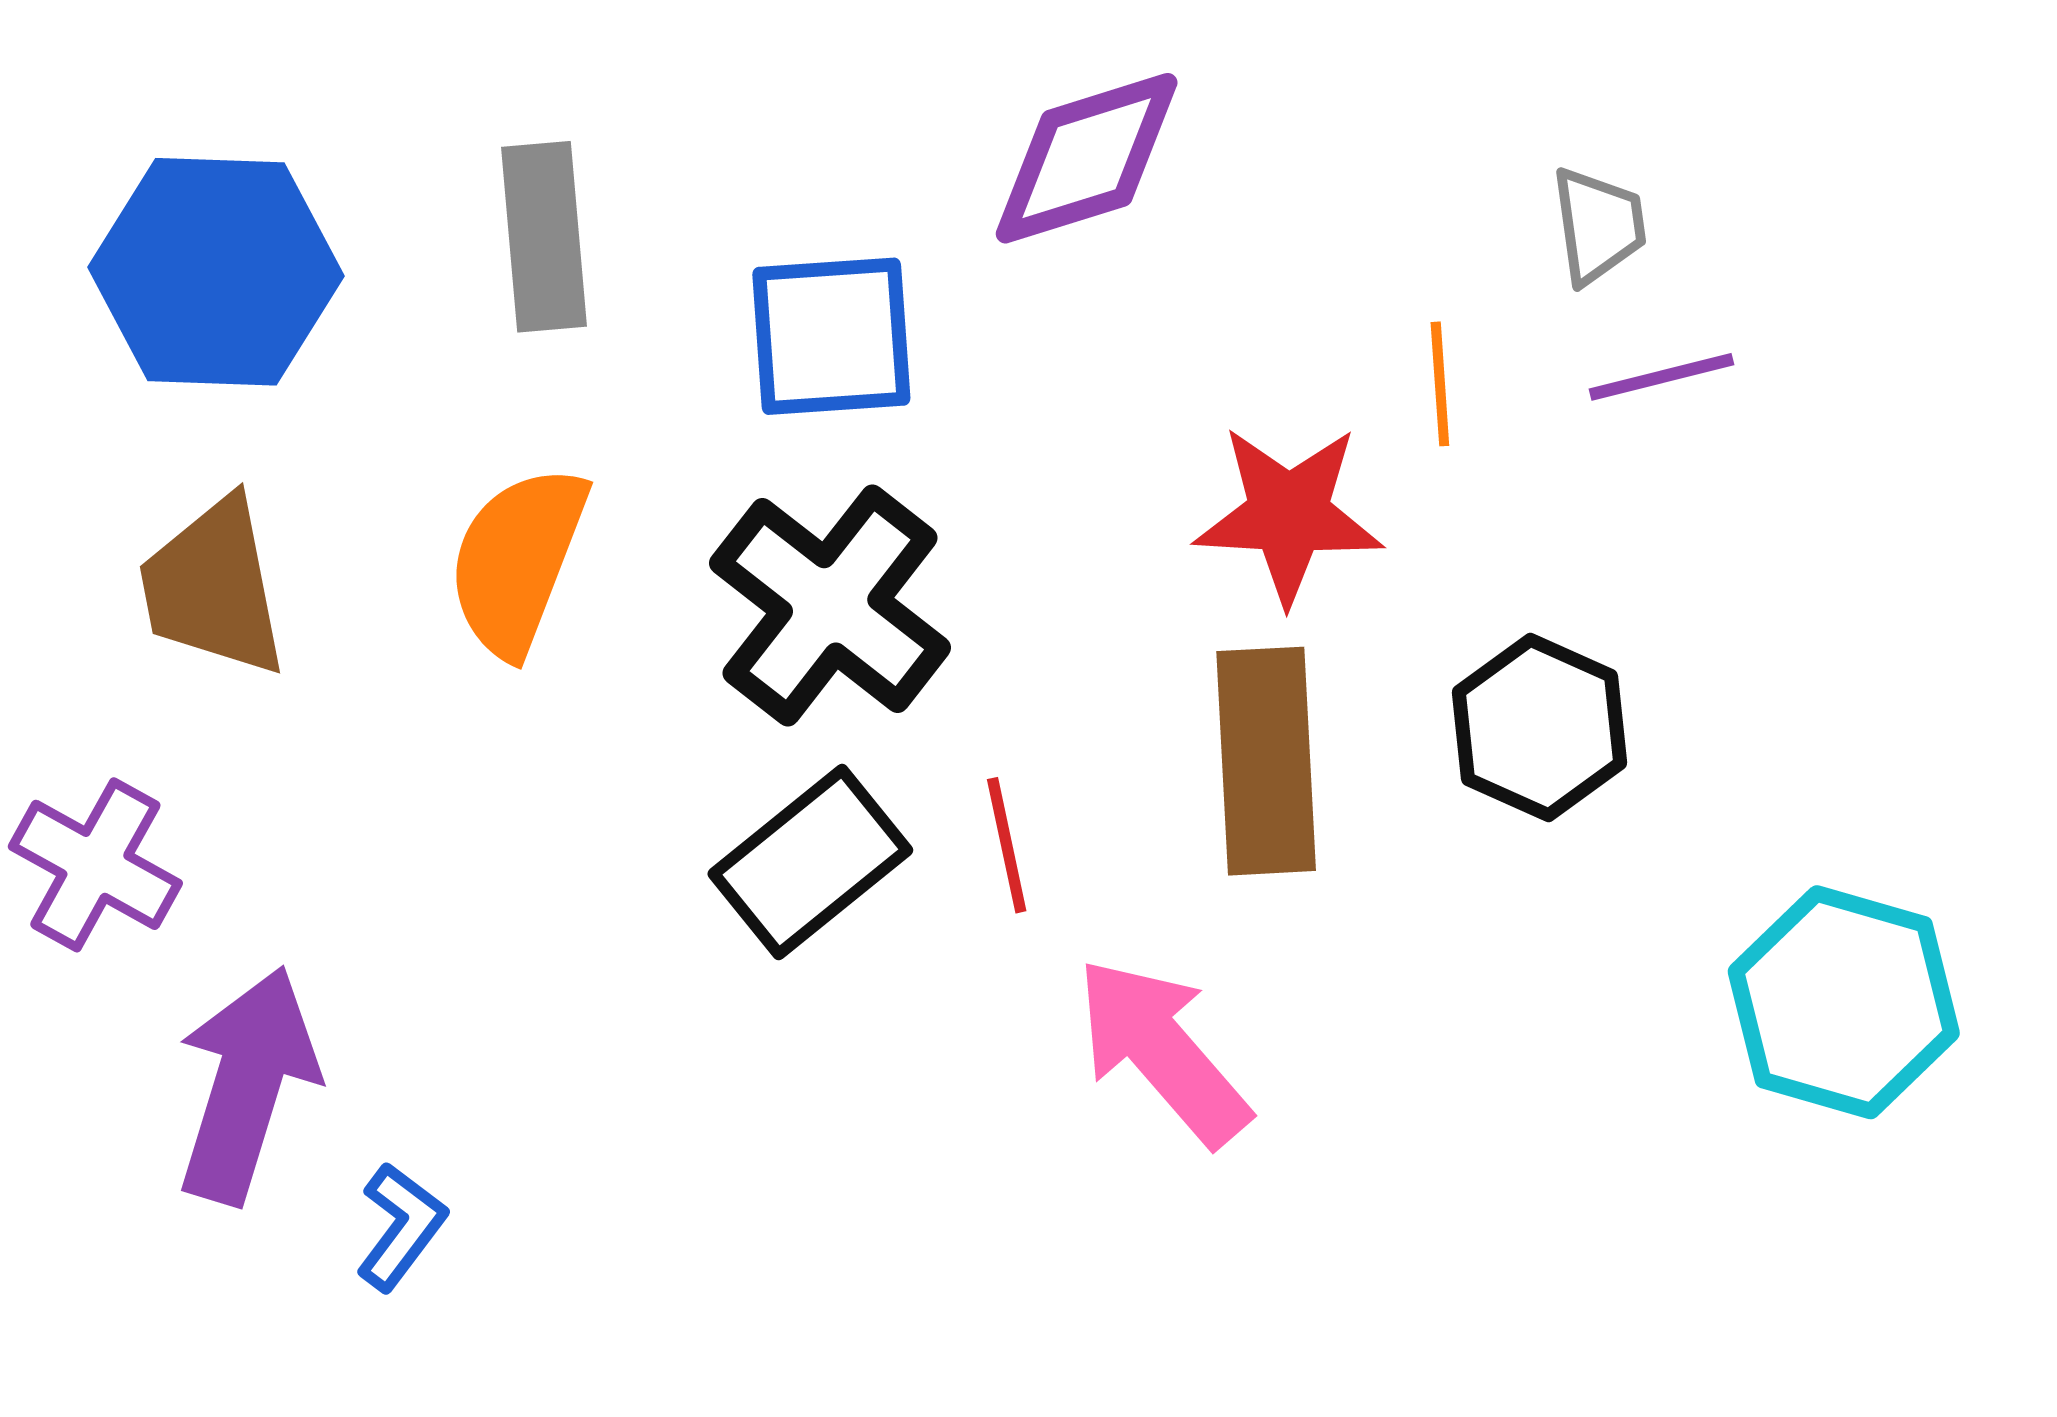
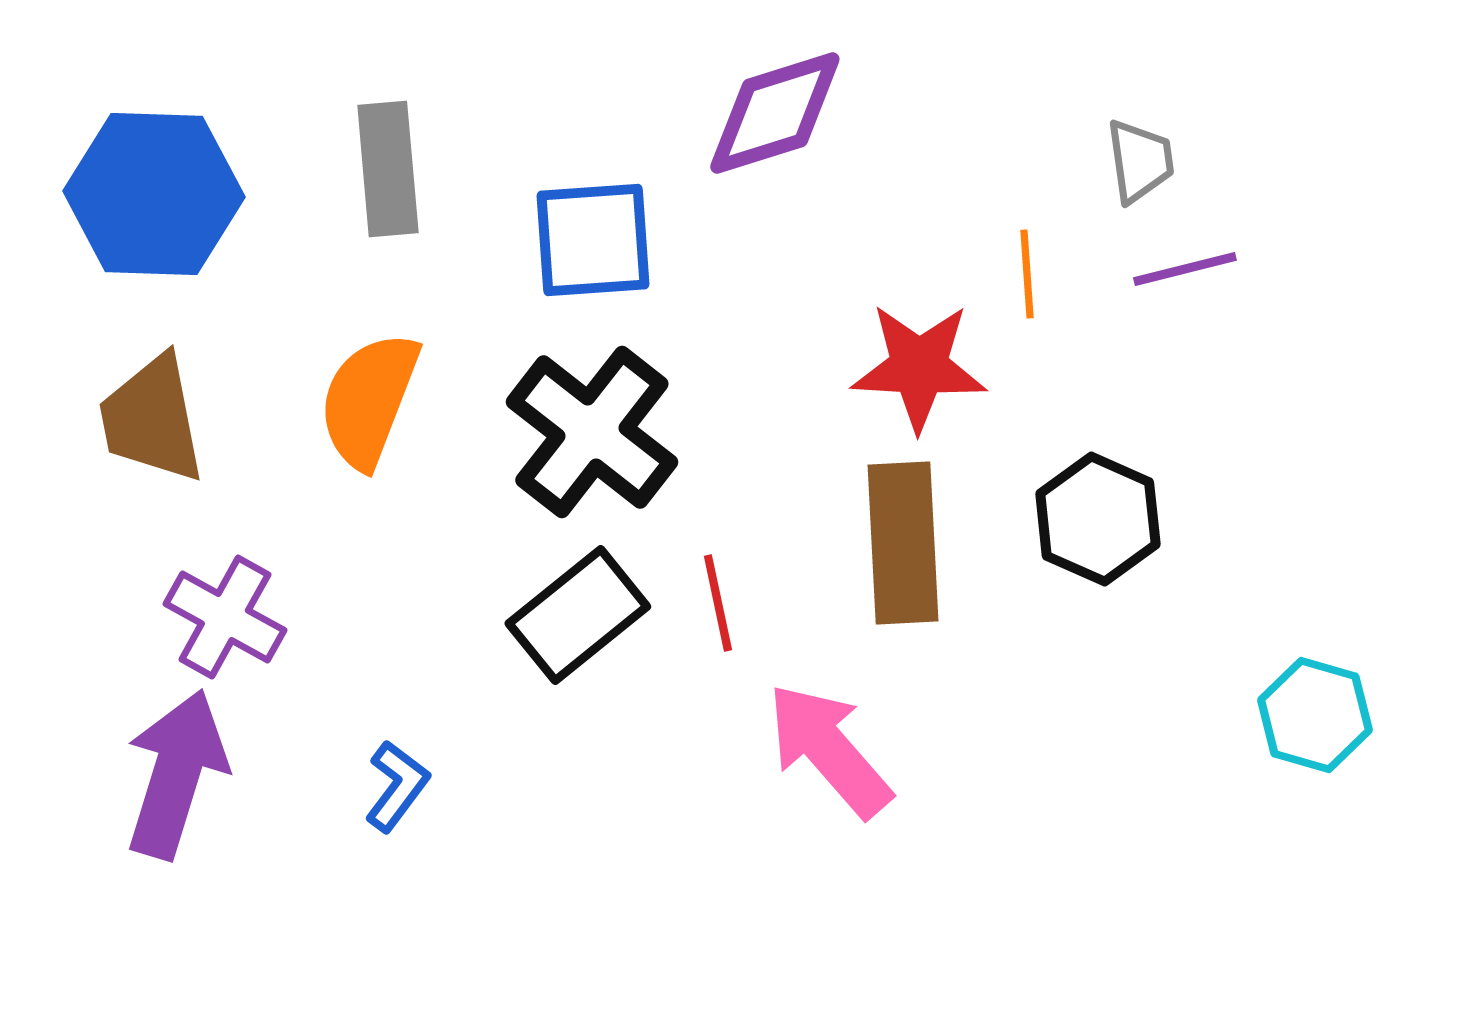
purple cross: (95, 865) -> (225, 617), moved
cyan hexagon: (1844, 1002) -> (1315, 715), size x0.7
blue L-shape: (401, 1227) -> (397, 786), moved

